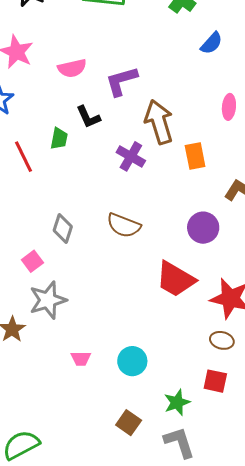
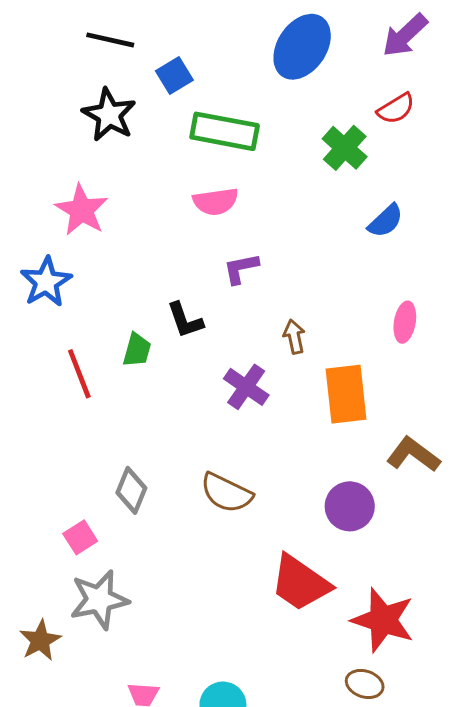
pink semicircle: (72, 68) -> (216, 202), moved
purple L-shape: (121, 81) -> (241, 268), size x0.7
brown arrow: (159, 122) -> (294, 337), size x0.5
orange rectangle: (195, 156) -> (346, 394), size x1.4

